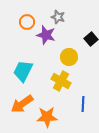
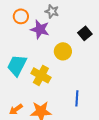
yellow cross: (61, 81) -> (41, 75), moved
orange arrow: (22, 104) -> (16, 109), moved, size x0.6

